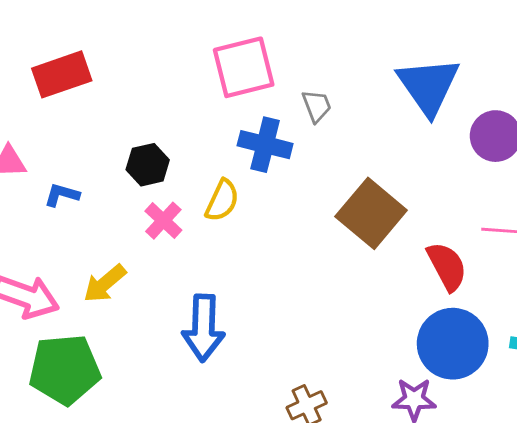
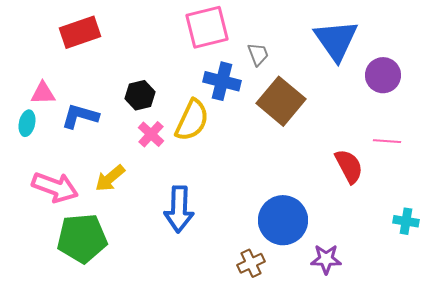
blue L-shape: (62, 195) -> (80, 116), size x1.5
yellow semicircle: (222, 200) -> (192, 120), size x1.4
brown square: (371, 213) -> (281, 101), moved
blue circle: (453, 344) -> (283, 220), moved

